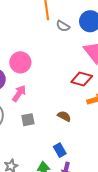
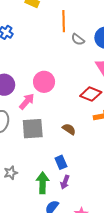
pink circle: (20, 62) -> (44, 82), moved
gray square: (28, 120) -> (33, 129), size x1.6

